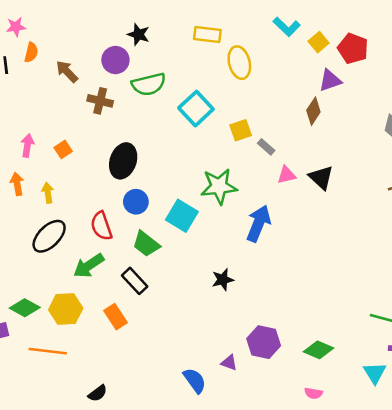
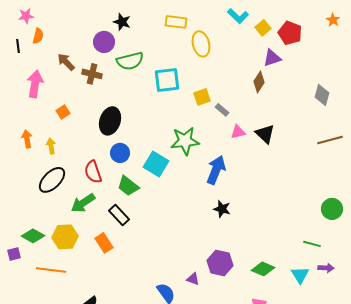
brown arrow: (67, 72) -> (66, 62), moved
cyan square: (196, 109) -> (167, 80), turned 36
pink arrow: (27, 146) -> (35, 84), moved, size x1.5
black star: (223, 280) -> (222, 209), moved, turned 30
cyan triangle: (375, 373) -> (300, 275), moved

